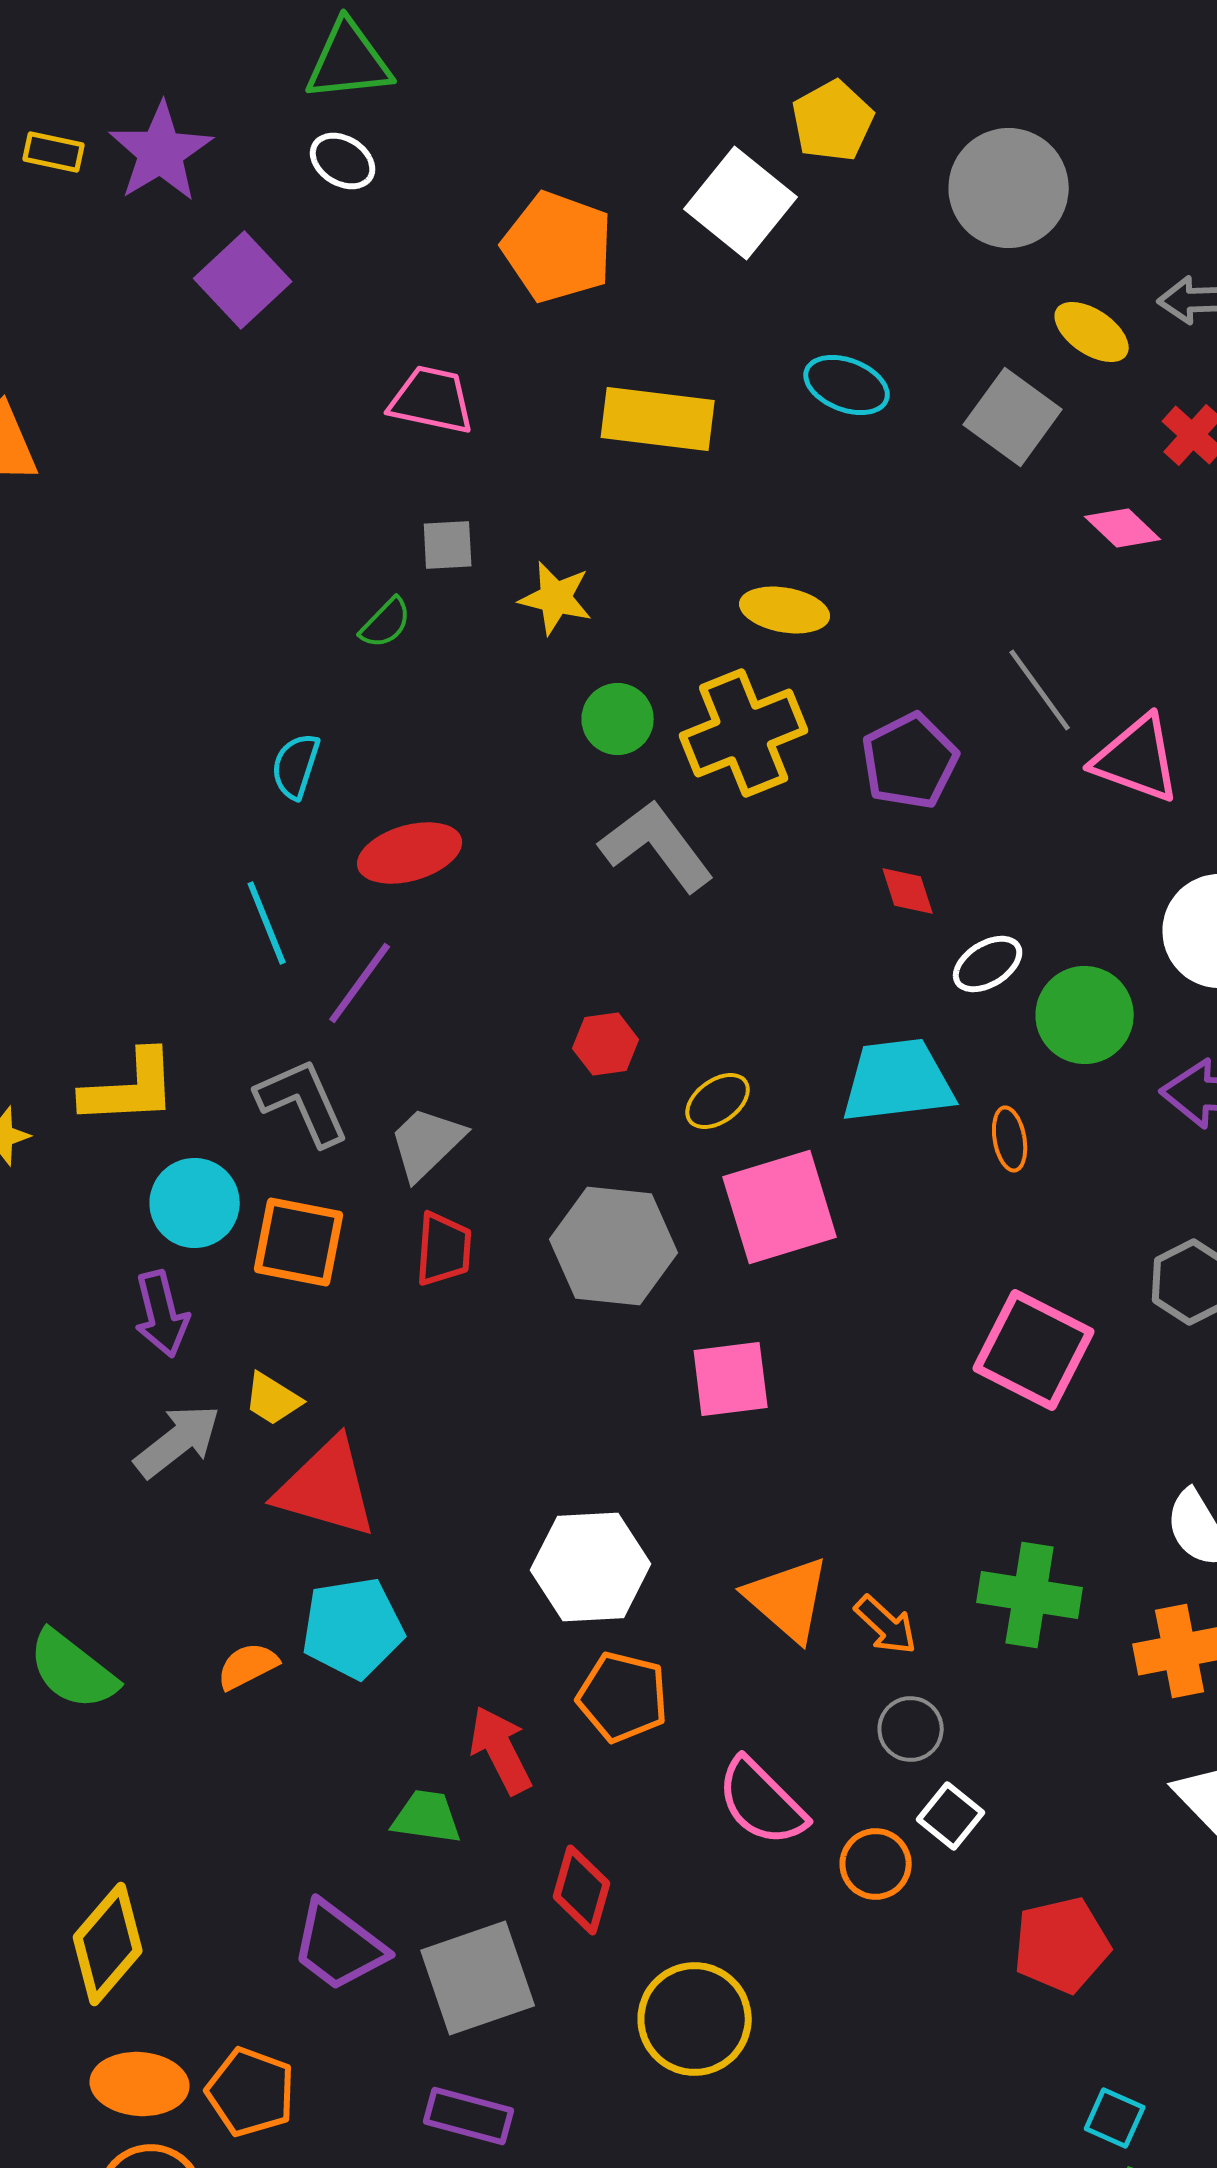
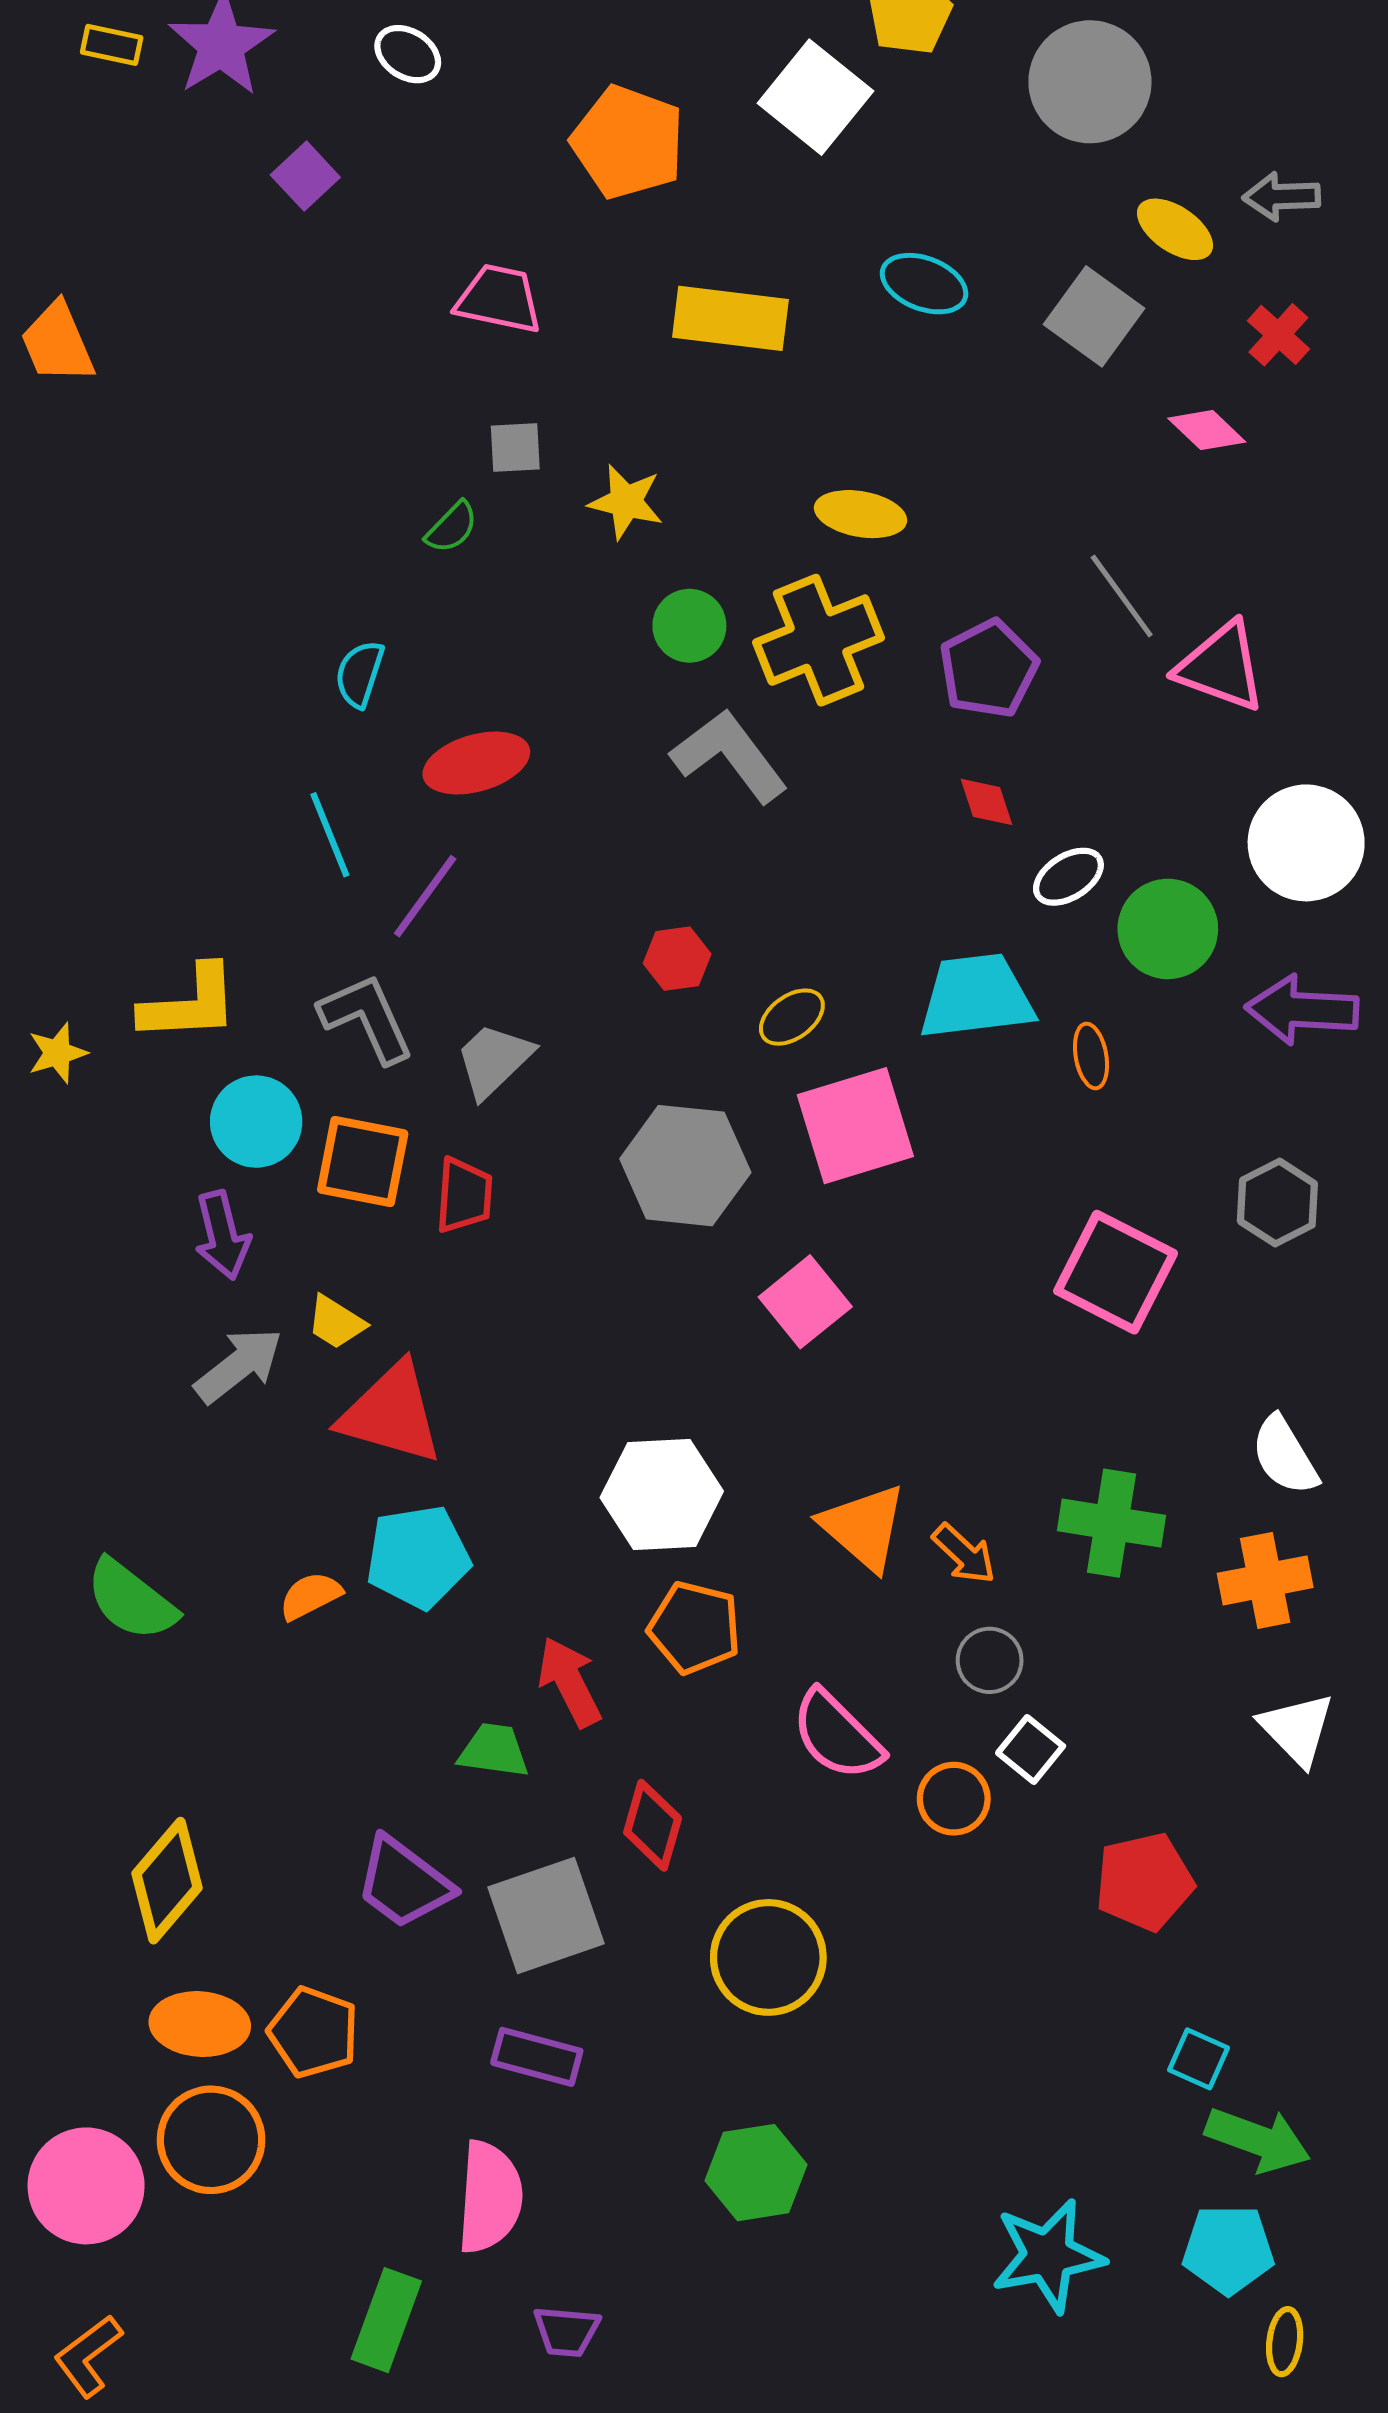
purple square: (243, 280) -> (305, 176), size x0.7
red trapezoid: (444, 1249) -> (464, 1195), moved
pink square: (731, 1379) -> (805, 1302), turned -32

